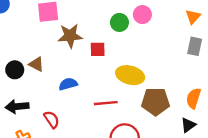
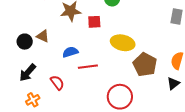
brown pentagon: (155, 102) -> (145, 65), turned 30
red line: (106, 103) -> (88, 67), moved
black arrow: (17, 107) -> (28, 73), turned -42

